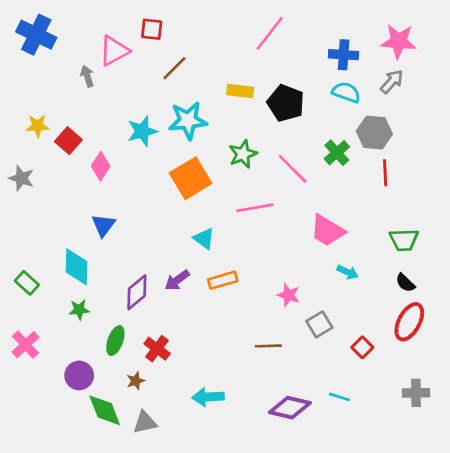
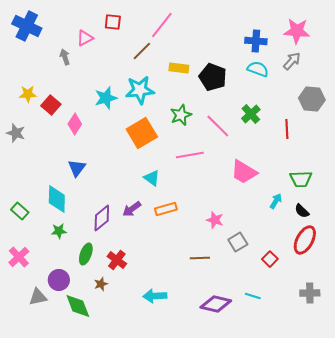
pink line: (270, 33) -> (162, 25), moved
pink triangle: (114, 51) -> (85, 38), size x0.7
brown line: (174, 68) -> (142, 51), moved
gray hexagon: (374, 133) -> (312, 99), moved
cyan arrow: (348, 272) -> (276, 201), moved, turned -84
gray triangle: (145, 422) -> (38, 297), moved

